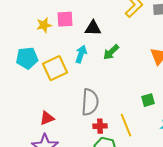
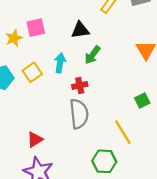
black triangle: (93, 28) -> (80, 30), moved
yellow square: (55, 68) -> (32, 72), moved, size x0.7
red cross: (100, 126) -> (80, 85), moved

